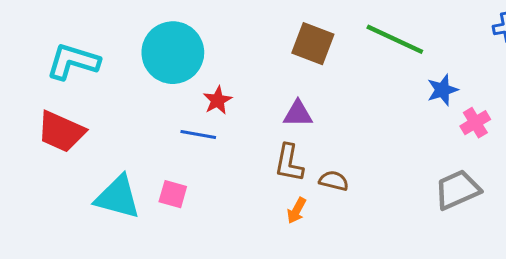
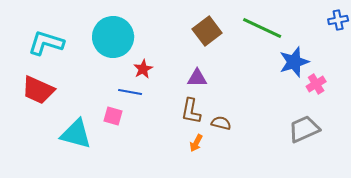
brown square: (313, 44) -> (207, 31), turned 32
blue star: (443, 90) -> (294, 62), size x1.4
pink square: (173, 194) -> (113, 116), moved

